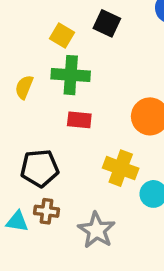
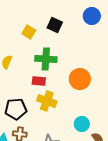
green cross: (71, 75) -> (46, 59), moved
yellow cross: (121, 168) -> (47, 101), moved

